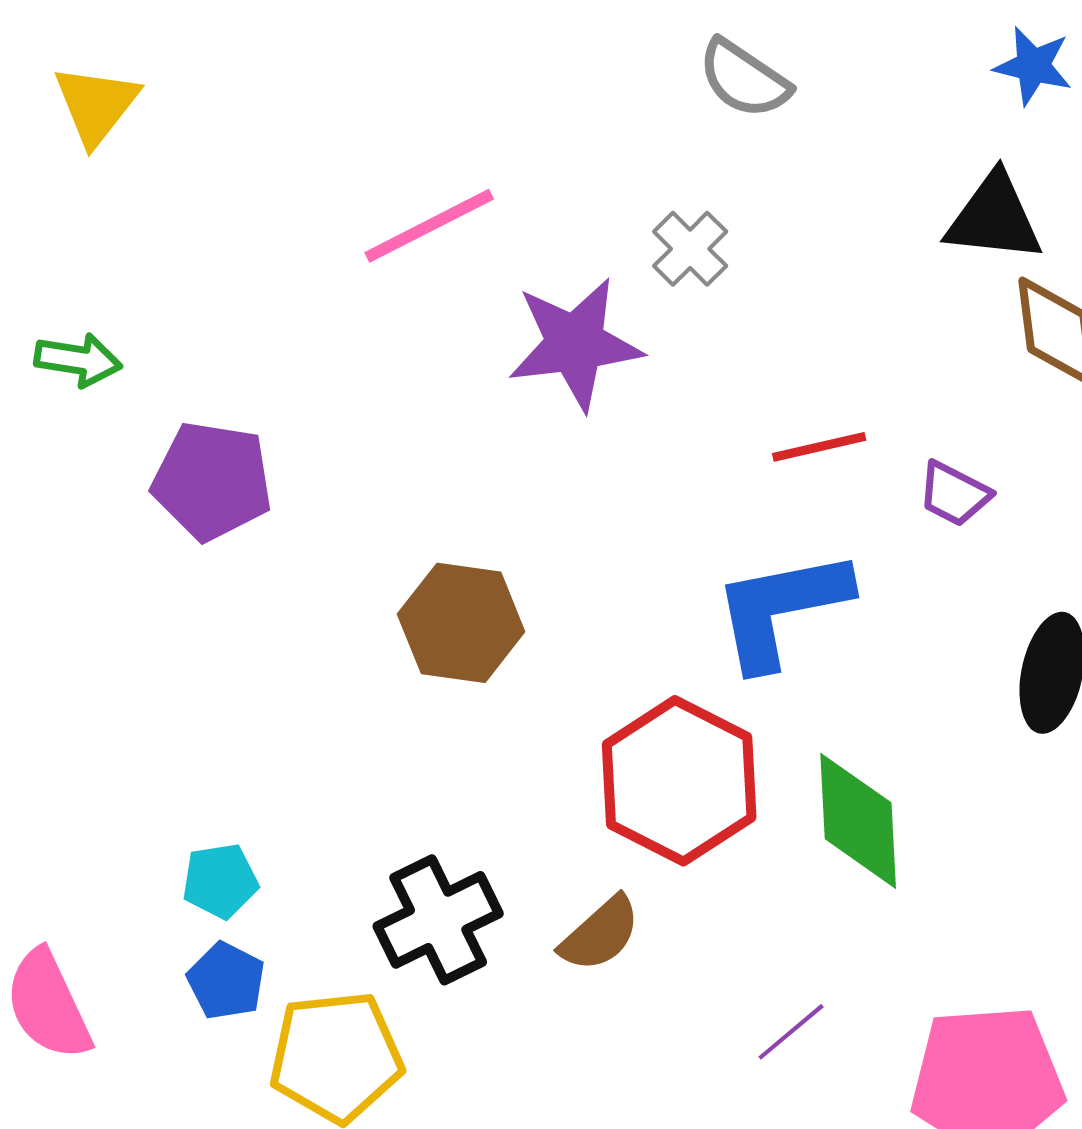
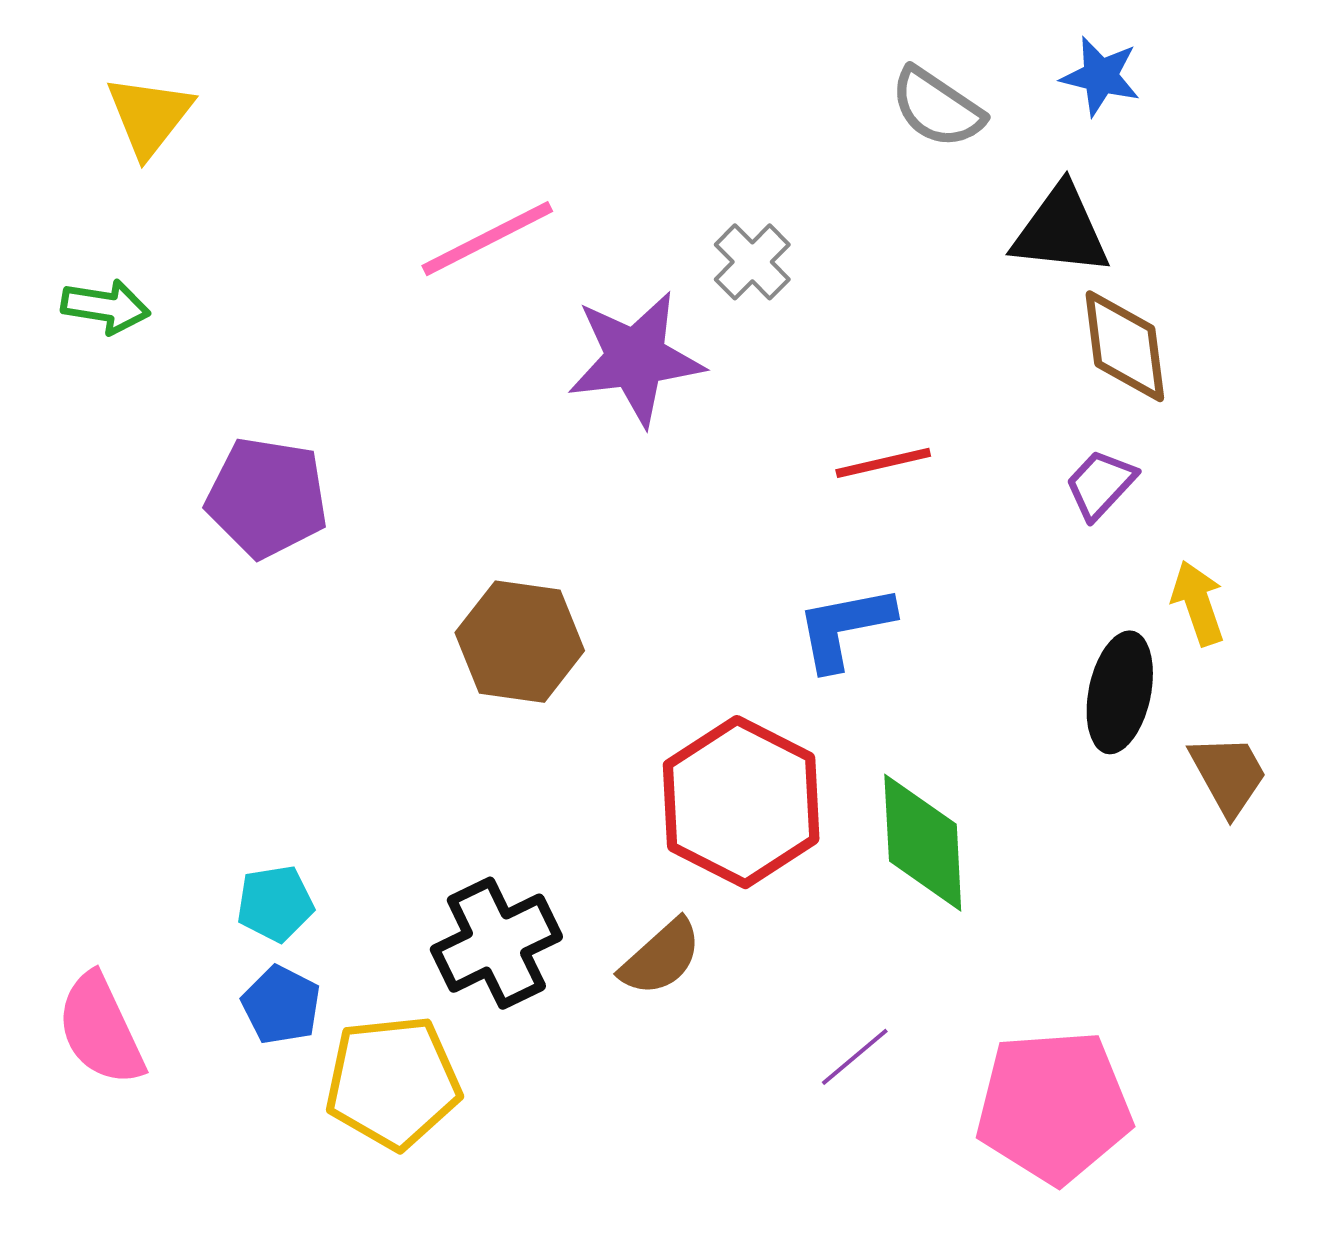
gray semicircle: (744, 79) -> (937, 108), moved
green arrow: (78, 360) -> (106, 307), moved
purple trapezoid: (954, 494) -> (1100, 484), moved, turned 106
blue L-shape: (781, 609) -> (845, 627), size x0.7

